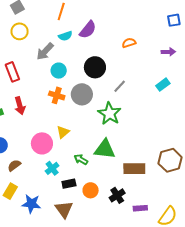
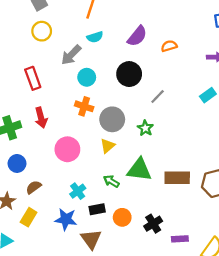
purple semicircle: (88, 30) -> (137, 36), moved
gray circle: (82, 94) -> (112, 119), moved
green star: (109, 114) -> (145, 128), size x0.6
yellow triangle: (63, 132) -> (108, 146), moved
pink circle: (42, 143) -> (67, 149), moved
brown rectangle: (134, 169) -> (177, 178), moved
blue star: (31, 204) -> (66, 219), moved

